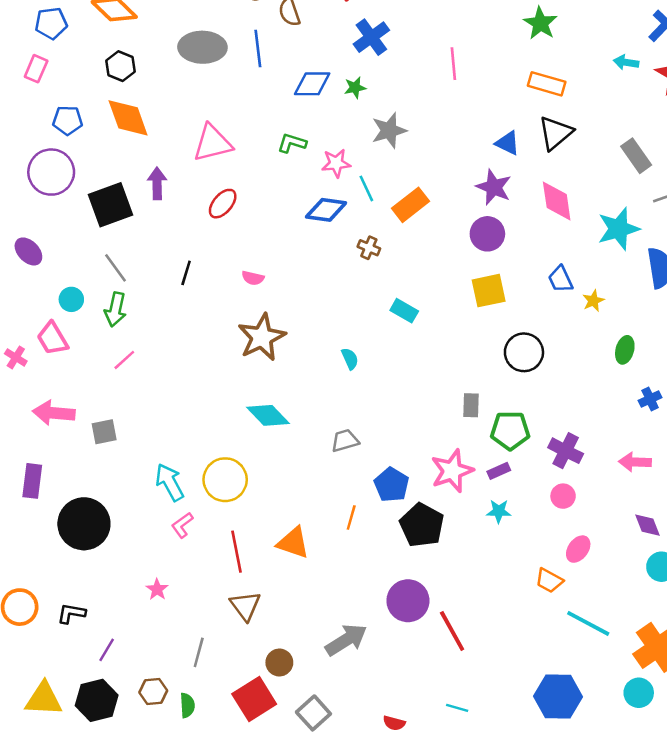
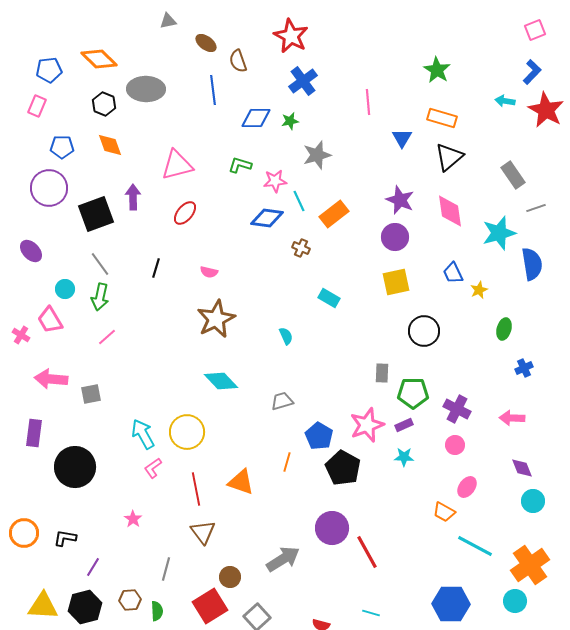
gray ellipse: (202, 47) -> (146, 89), moved
orange diamond: (128, 118) -> (110, 145), size x0.7
blue triangle: (508, 143) -> (402, 138), moved, turned 35

